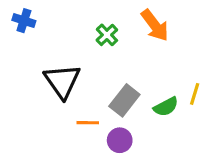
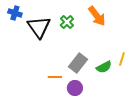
black triangle: (62, 81) -> (39, 27), moved

